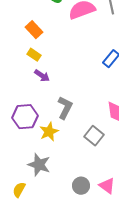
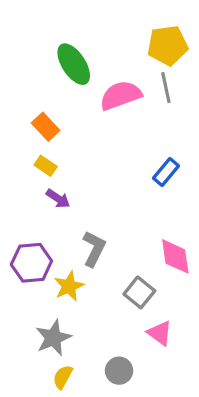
gray star: (39, 165) -> (53, 338), turned 30
pink triangle: (107, 186) -> (160, 333), moved
yellow semicircle: (19, 190) -> (63, 377), moved

